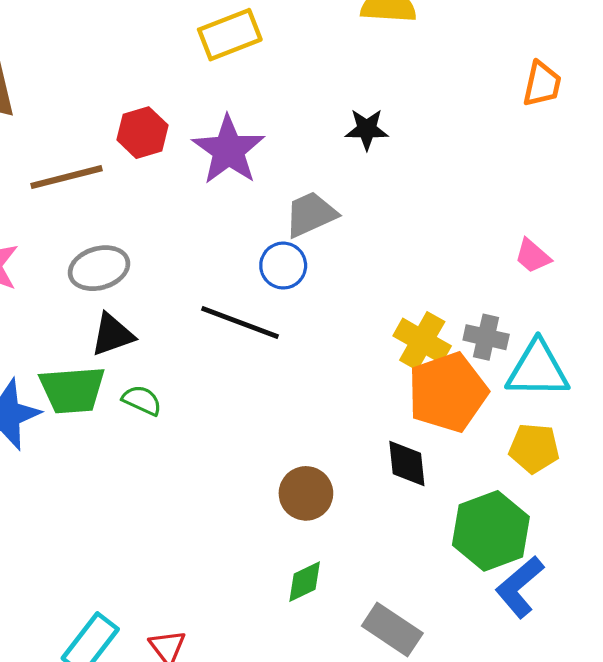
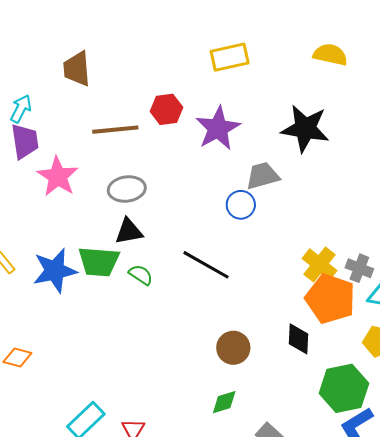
black star: (367, 129) -> (305, 129), size x1.8
black line: (240, 323) -> (206, 265), moved
orange pentagon: (448, 392) -> (330, 299), turned 30

